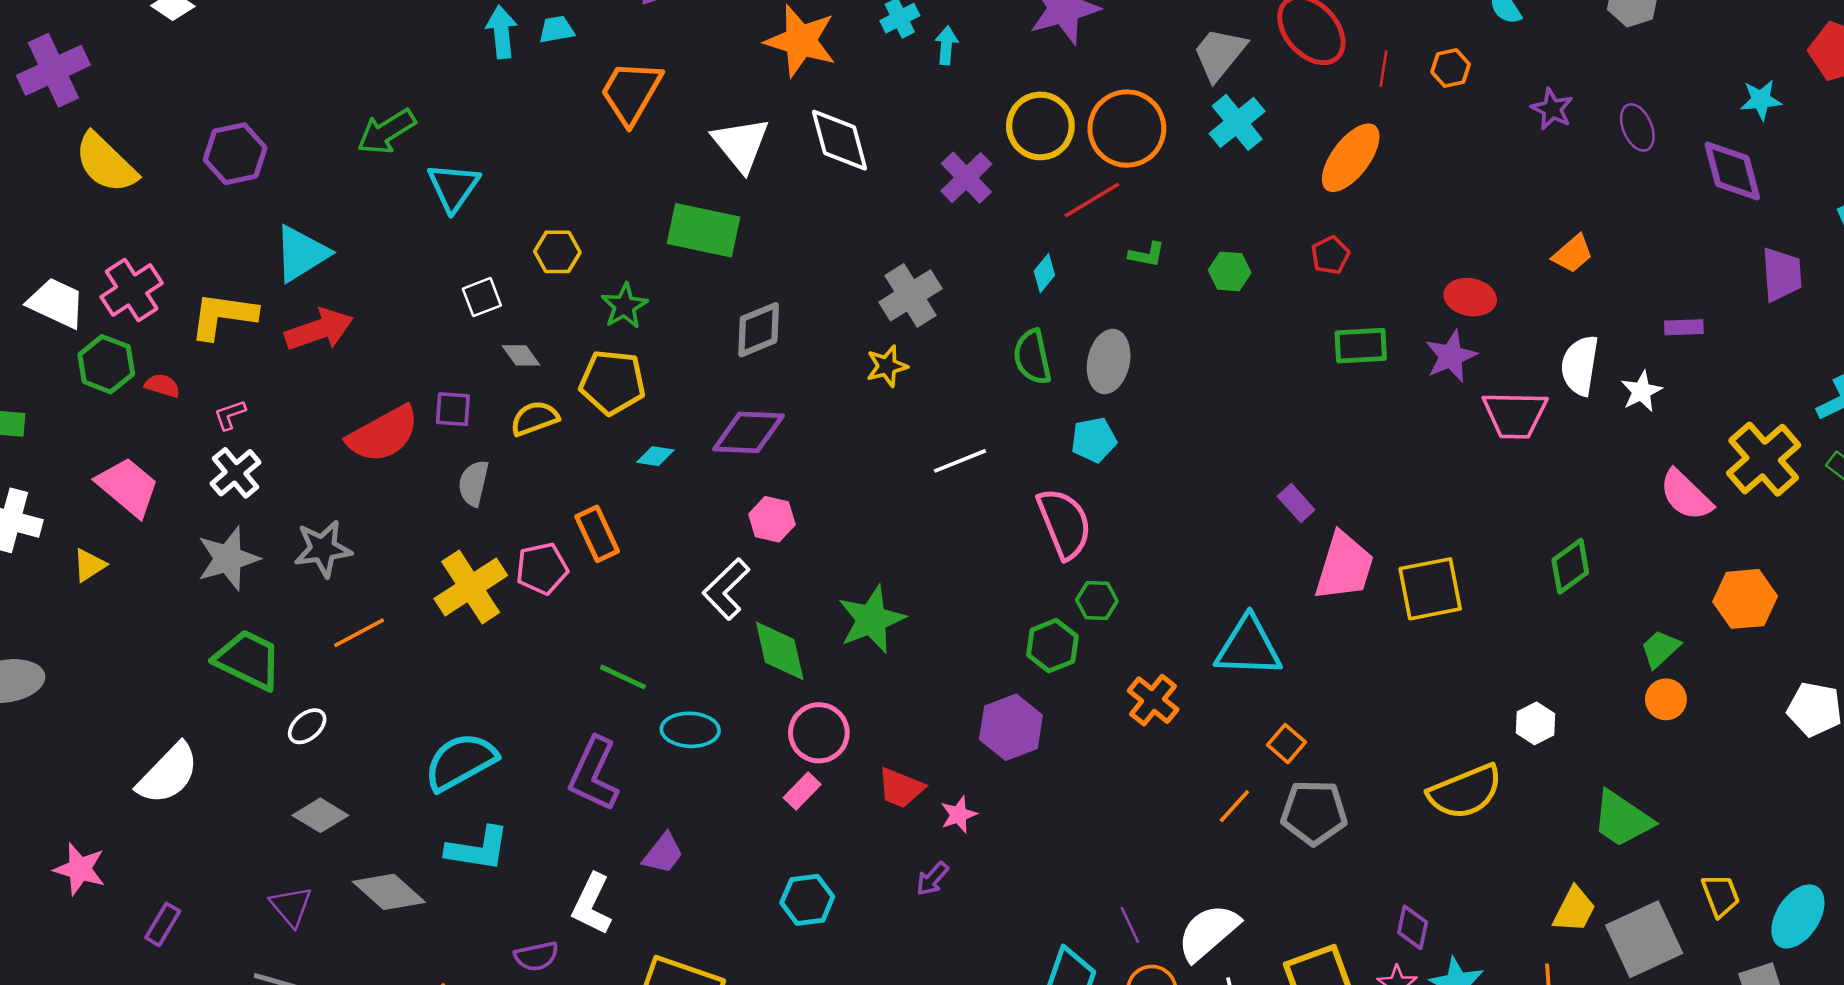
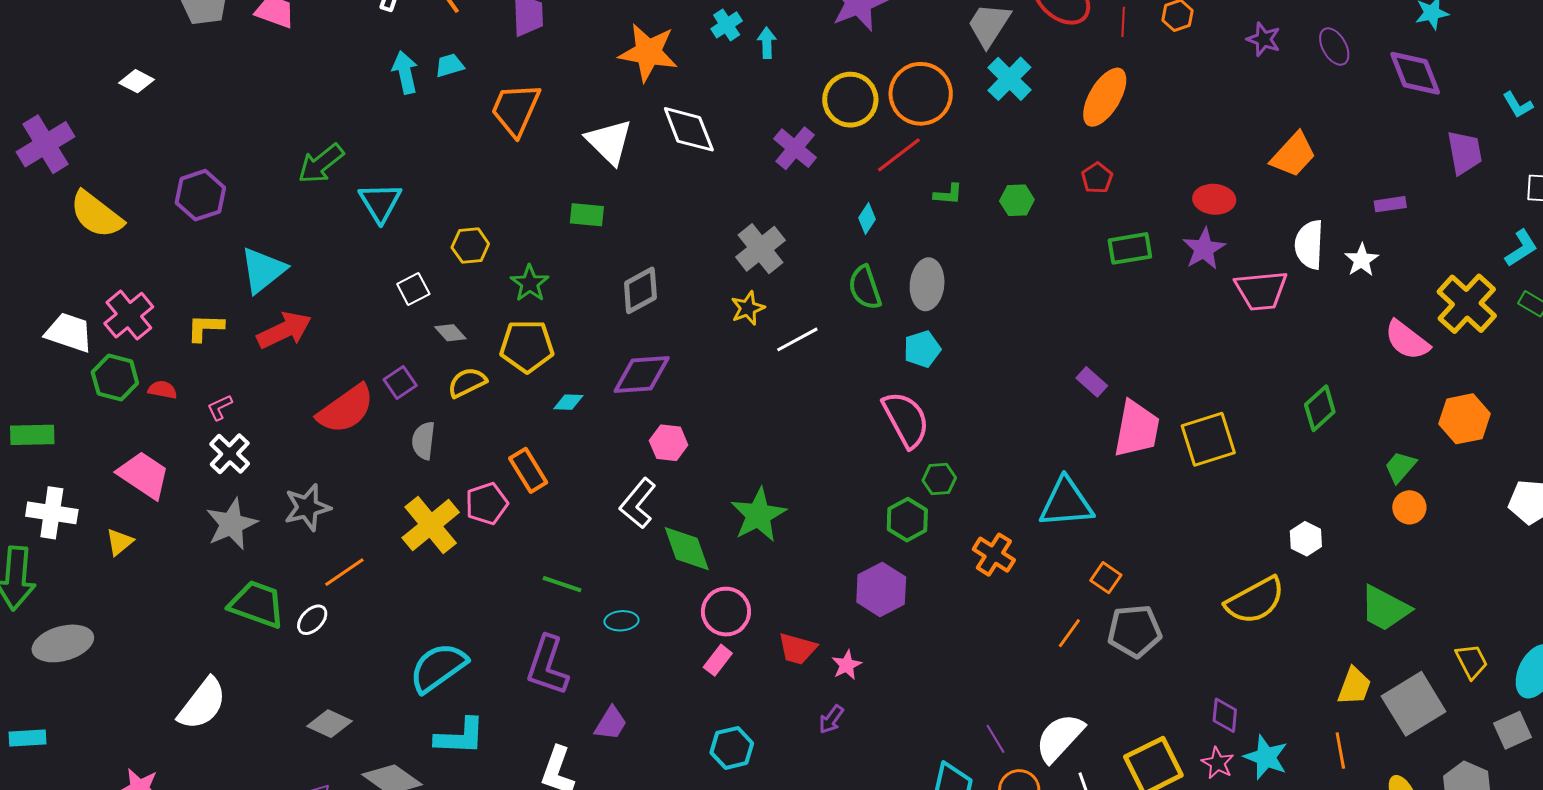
green rectangle: (704, 230) -> (587, 215), size x0.6
orange trapezoid: (1573, 254) -> (1293, 155), size x1.4
yellow L-shape: (223, 316) -> (205, 328), size x0.7
purple square: (453, 409) -> (400, 382), turned -32
white line: (960, 461) -> (797, 339), moved
white ellipse: (307, 726) -> (312, 620), moved
cyan ellipse: (690, 730) -> (621, 621), size x0.7

